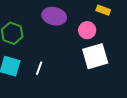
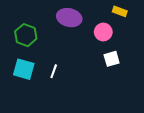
white square: (95, 56) -> (112, 59), size x0.6

